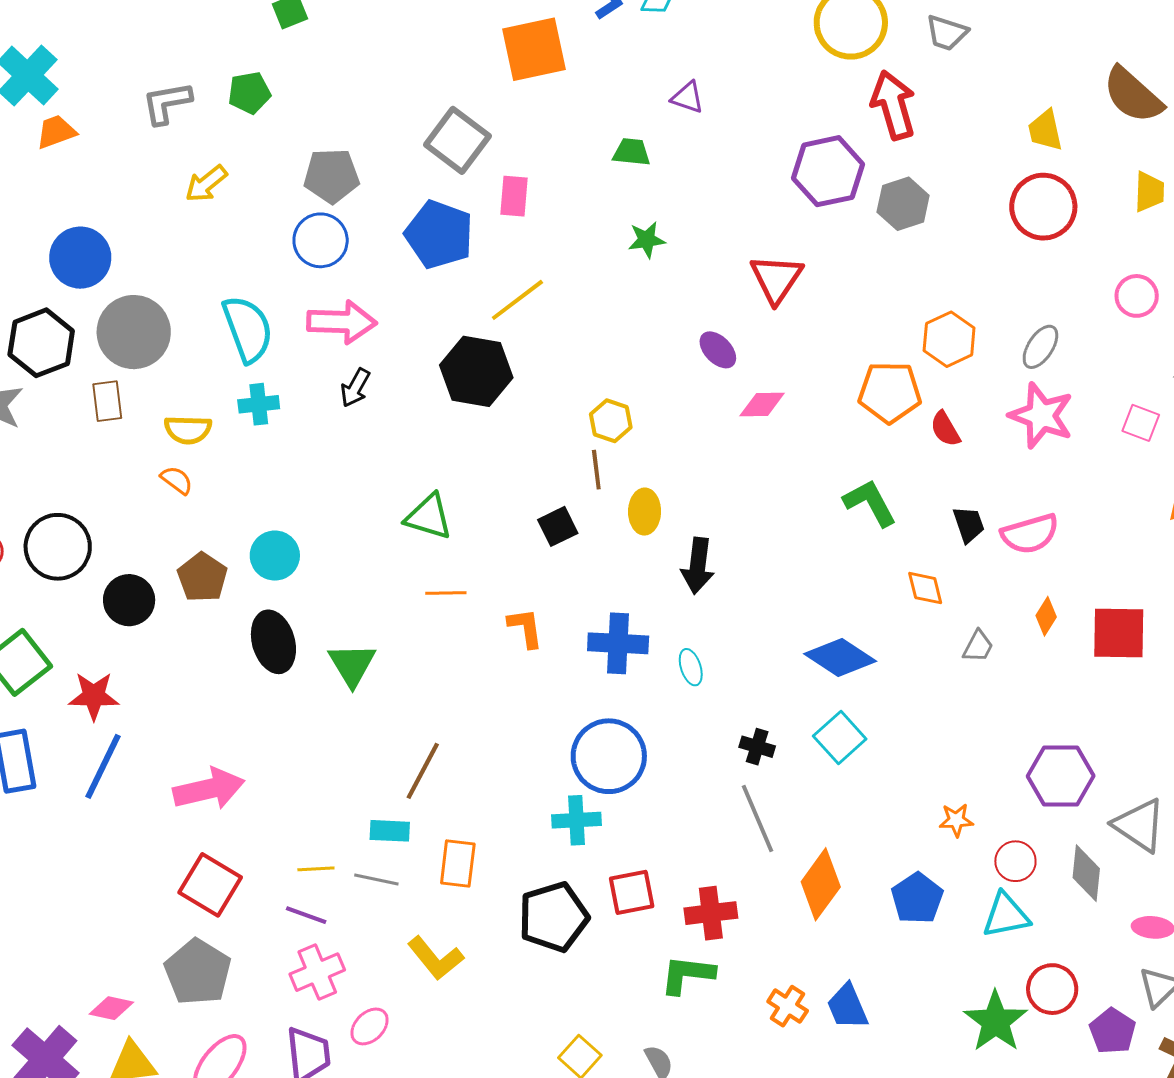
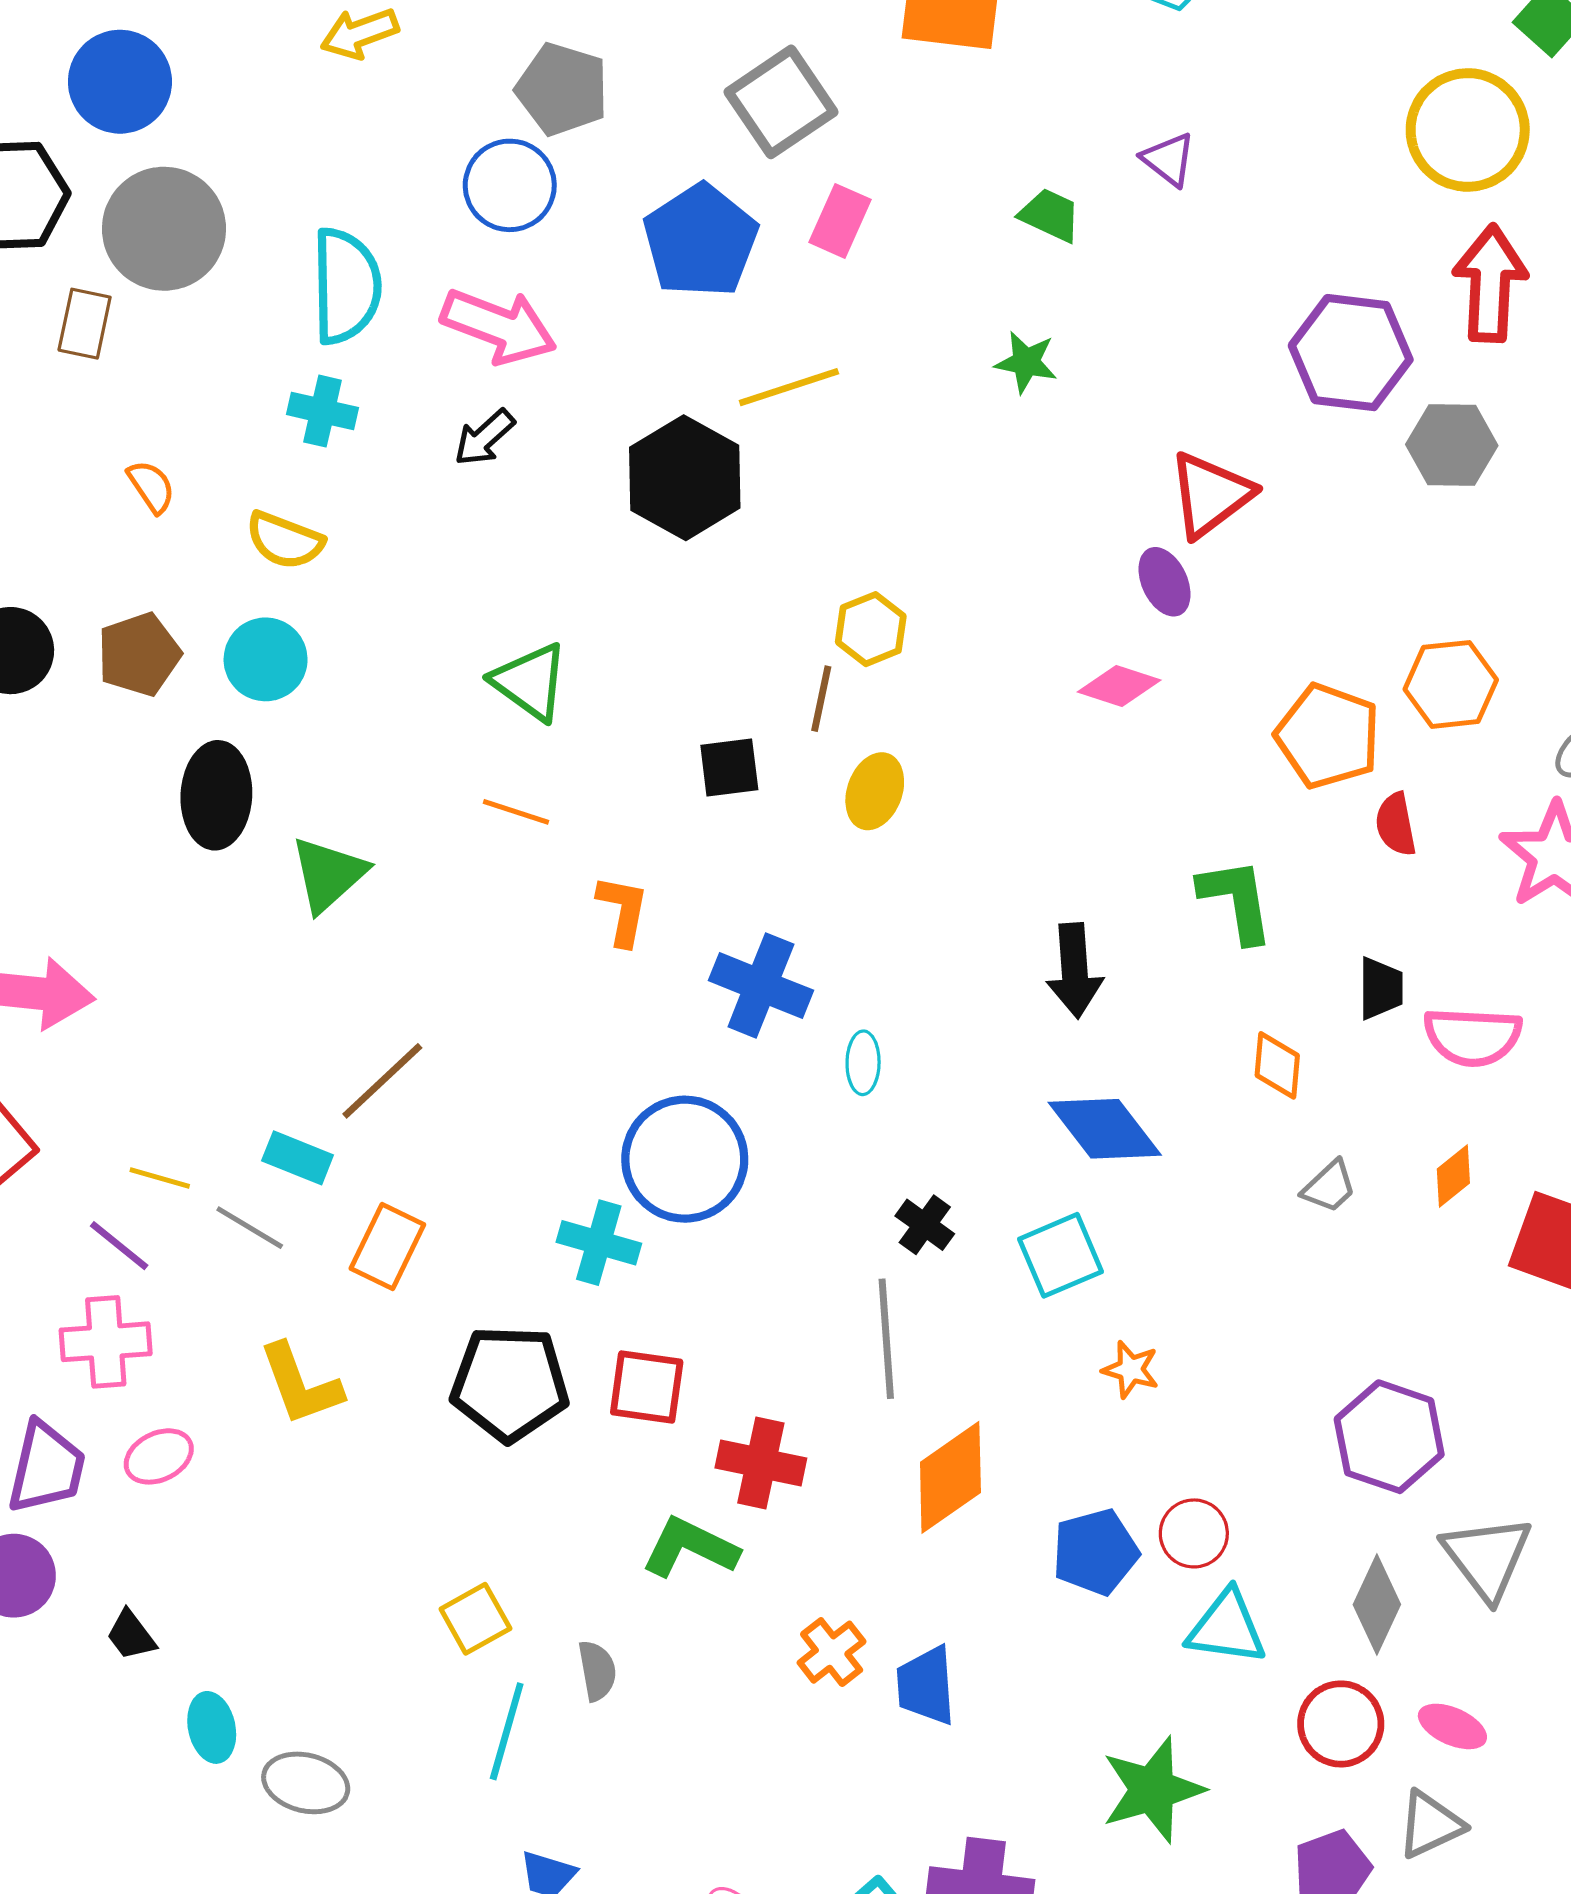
purple ellipse: (718, 350) -> (1164, 582), moved
yellow semicircle: (188, 430) -> (285, 540), moved
black arrow: (698, 566) -> (1075, 971), moved, turned -30
orange star: (956, 820) -> (1131, 1370), moved
red circle: (1015, 861) -> (1194, 1533), moved
red circle: (1052, 989) -> (1341, 1724), moved

